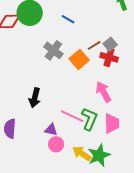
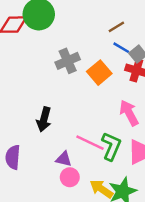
blue line: (68, 19) -> (121, 48), moved
brown line: (94, 45) -> (116, 27), moved
gray cross: (53, 50) -> (68, 61), turned 30

